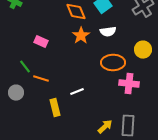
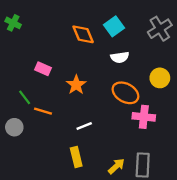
orange star: (81, 36) -> (76, 85), moved
orange ellipse: (113, 63) -> (125, 93), turned 30
yellow rectangle: (55, 108) -> (76, 157), moved

